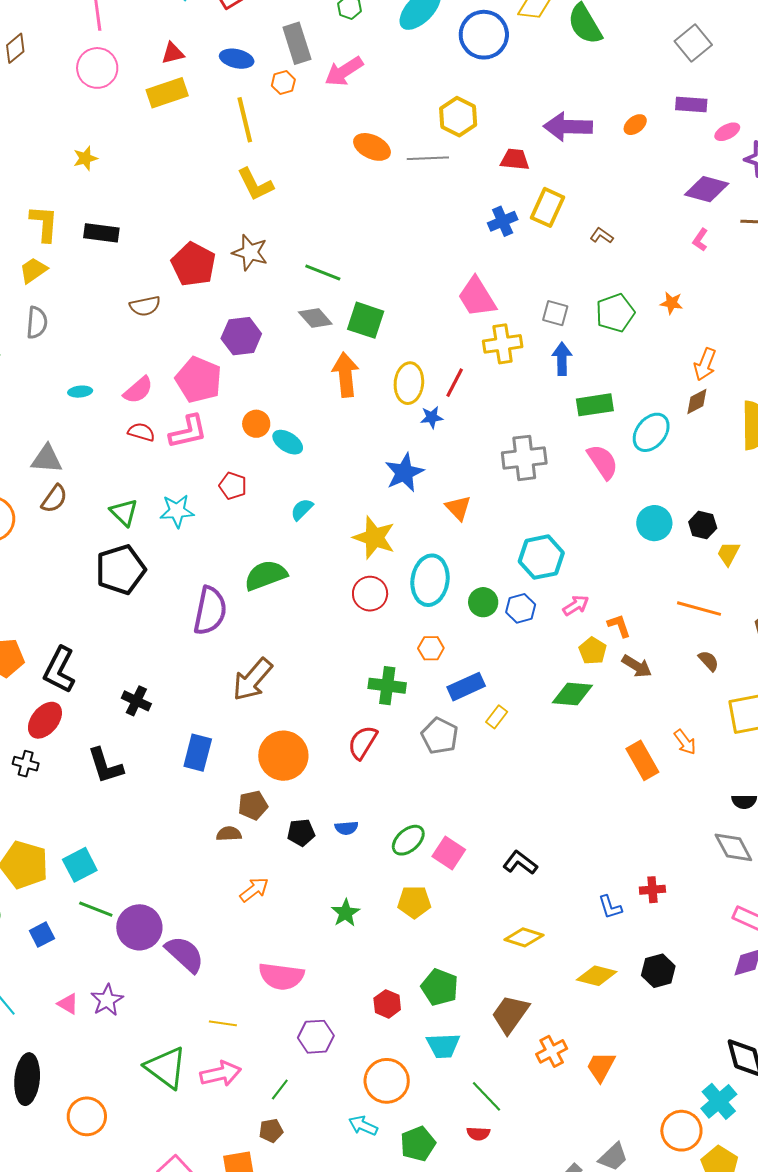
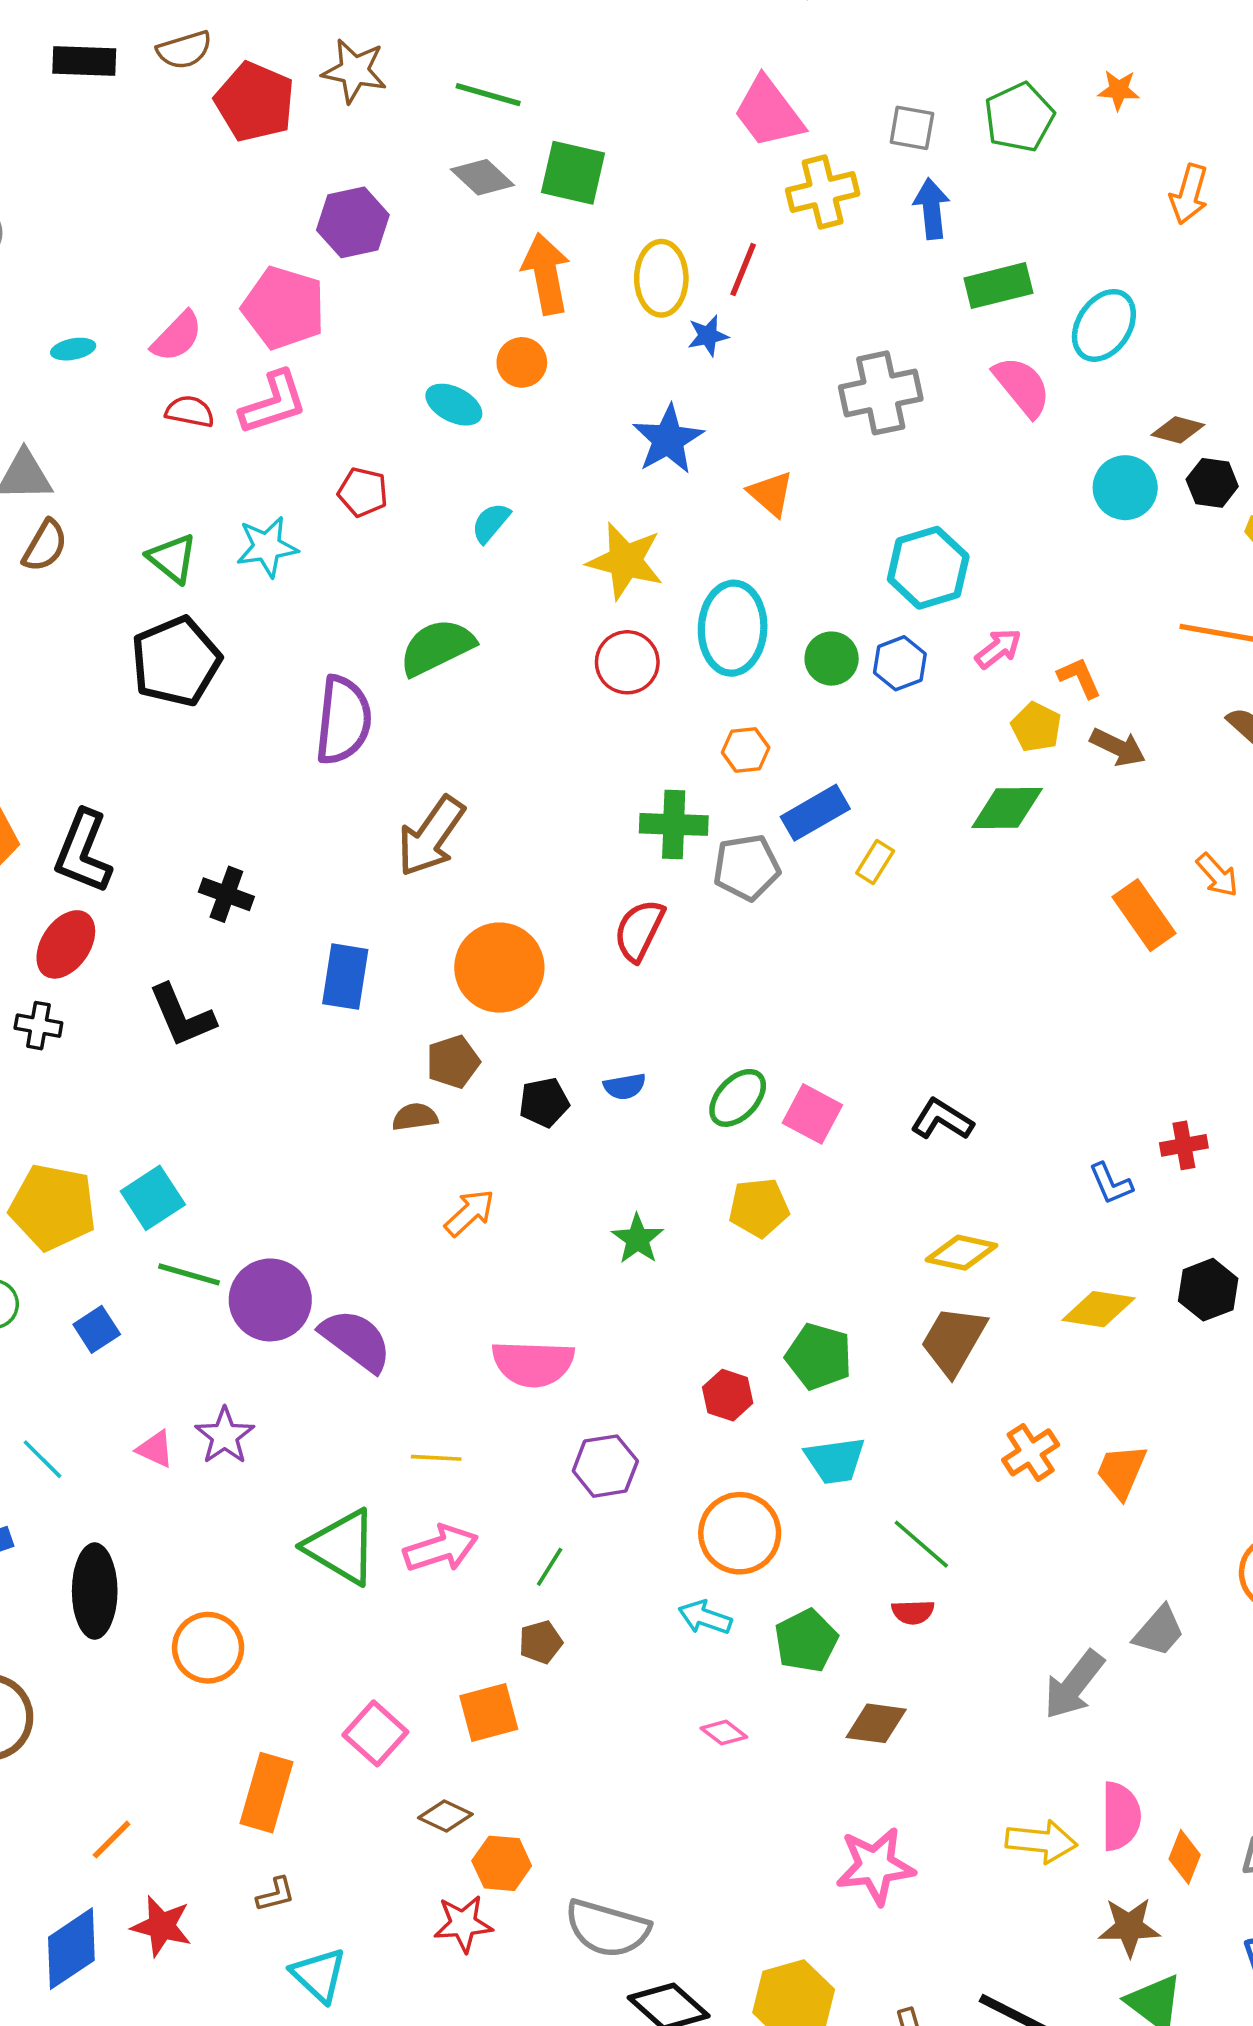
brown semicircle: (145, 306) -> (184, 50), moved
brown diamond: (697, 401) -> (1178, 430), moved, turned 48
orange circle: (256, 424) -> (522, 362), moved
gray pentagon: (440, 736) -> (746, 867), moved, turned -30
brown trapezoid: (510, 1014) -> (954, 1341), moved

